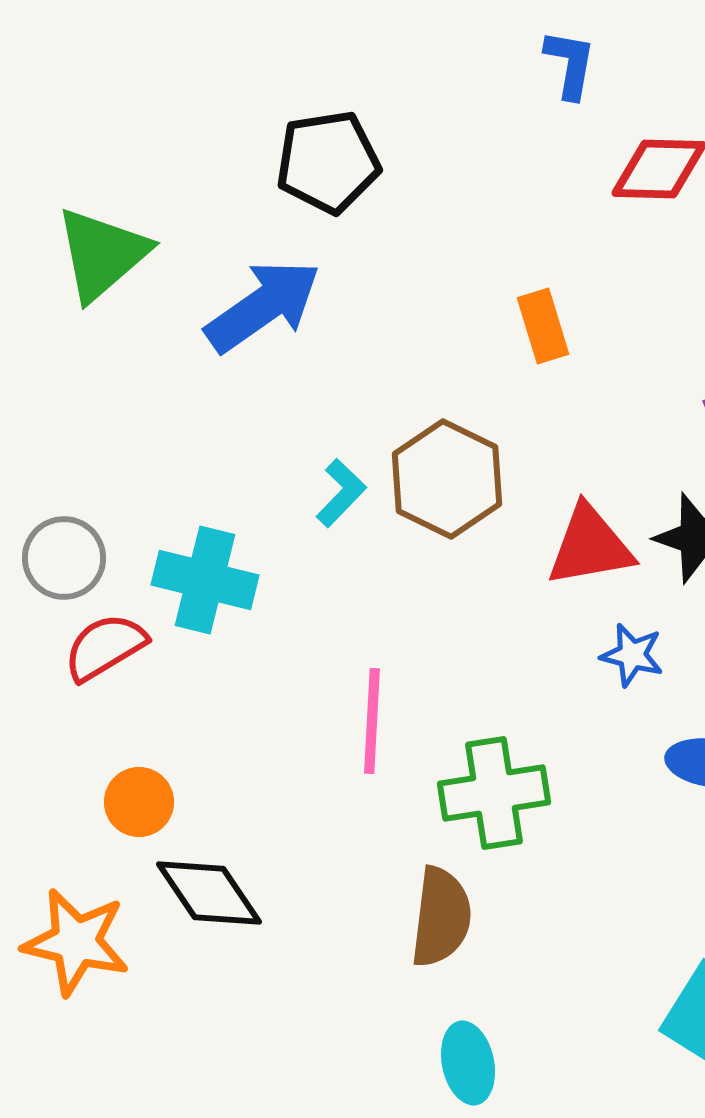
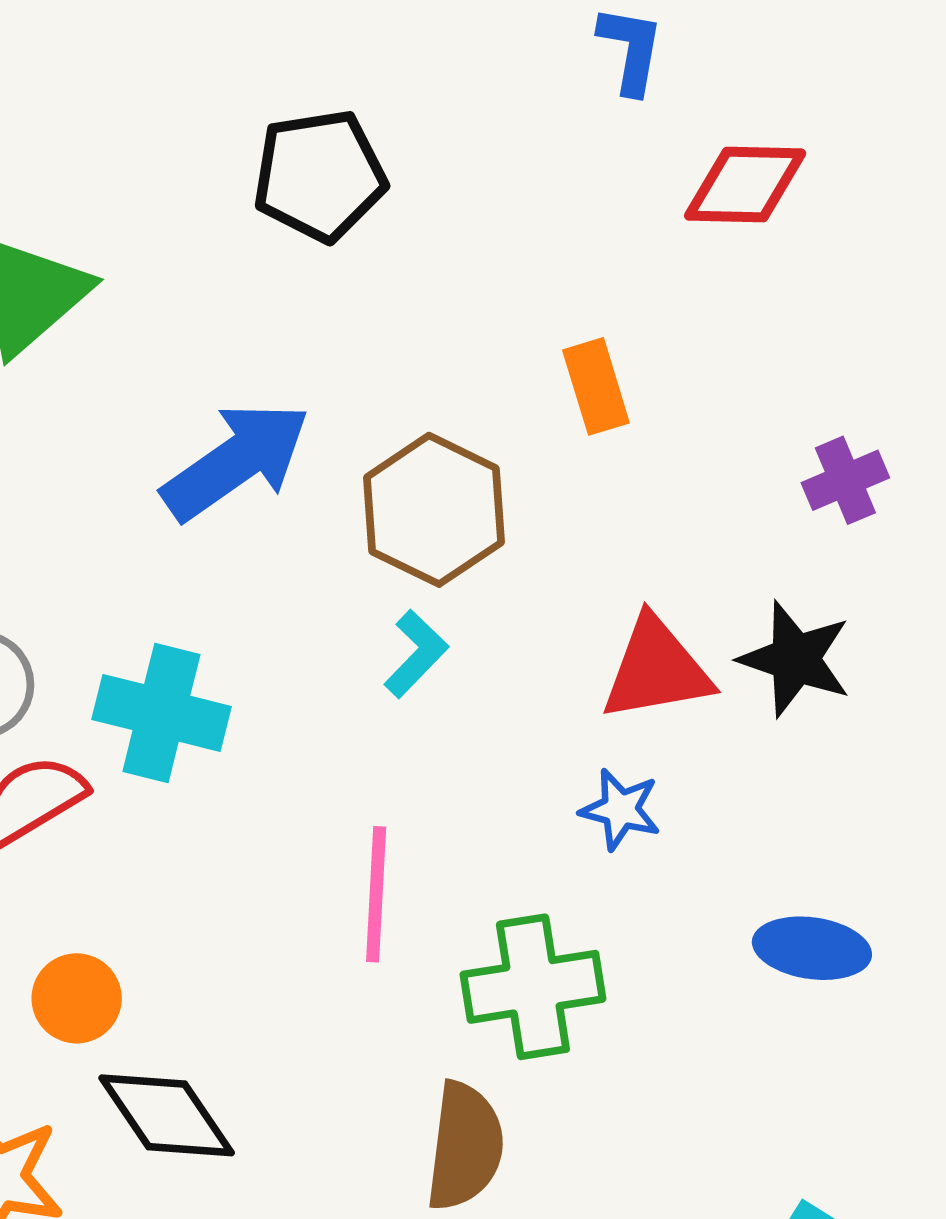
blue arrow: (263, 306) -> (236, 461), moved
brown hexagon: (447, 479) -> (434, 510), moved
cyan L-shape: (341, 493) -> (416, 654), moved
blue star: (632, 655) -> (620, 809), moved

